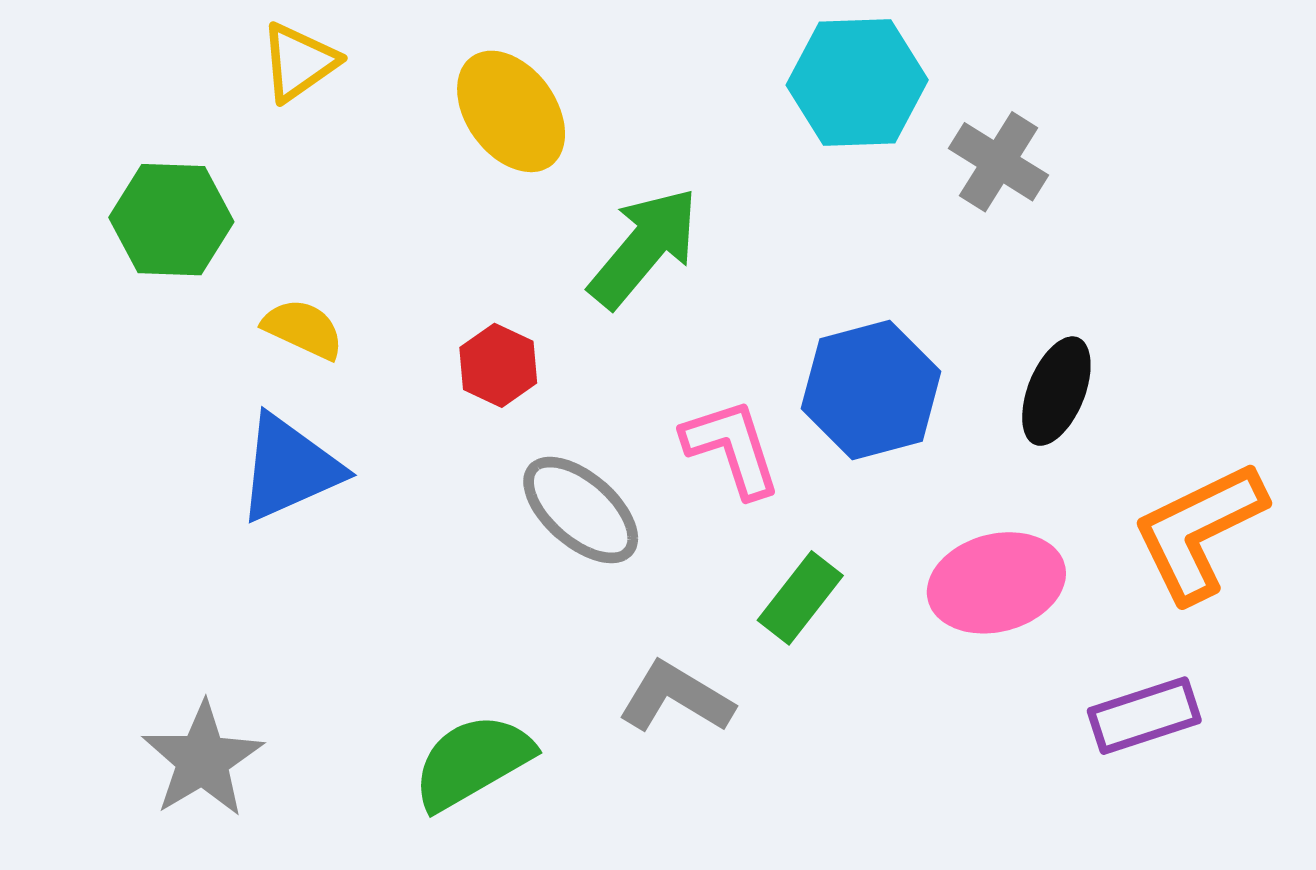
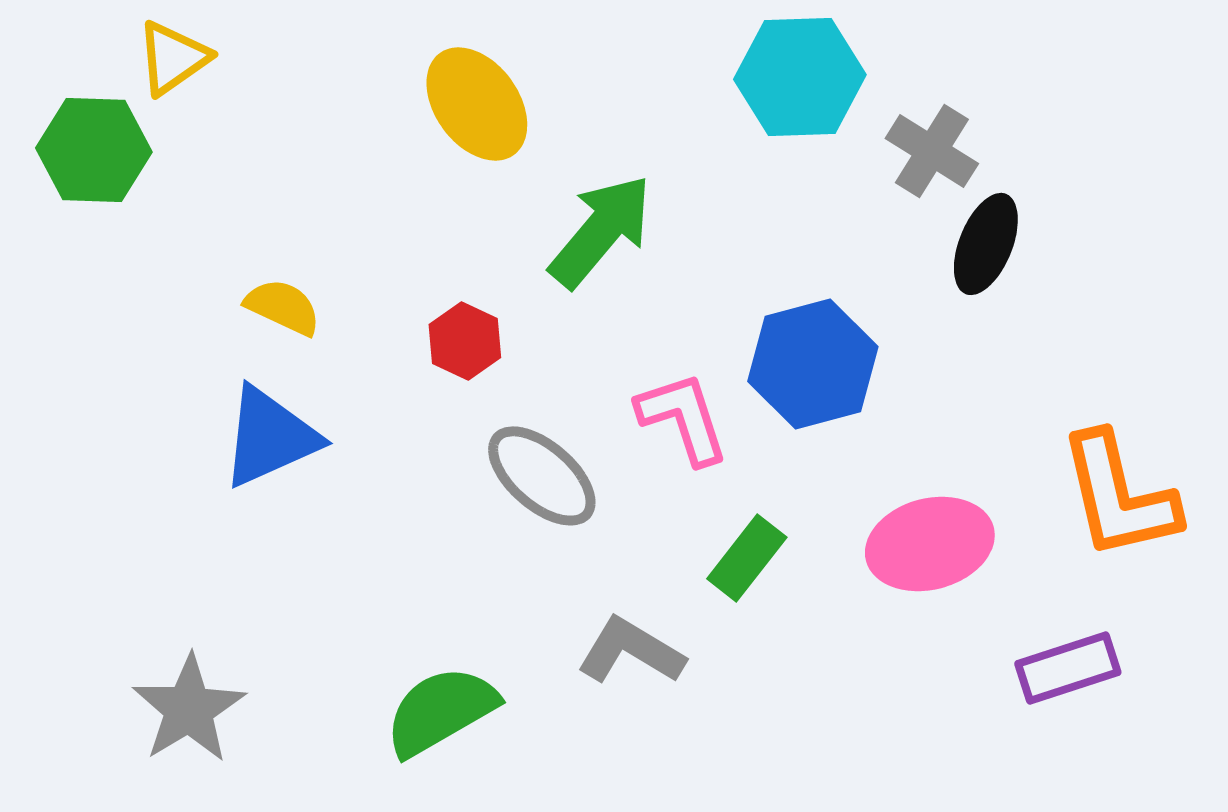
yellow triangle: (299, 62) -> (173, 58), moved
green hexagon: (171, 220) -> (94, 150), moved
black ellipse: (1056, 391) -> (986, 244), moved
orange L-shape: (1199, 531) -> (1119, 496), turned -77

